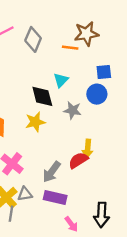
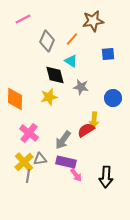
gray diamond: (33, 39) -> (47, 41), moved
orange line: (70, 48) -> (72, 39), moved, turned -56
cyan triangle: (61, 80) -> (71, 61), turned -40
blue circle: (97, 94) -> (113, 98), moved
pink arrow: (71, 224) -> (76, 175), moved

